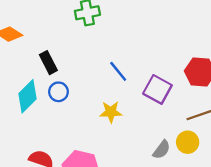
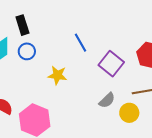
yellow star: (111, 112) -> (57, 75), moved
gray semicircle: (162, 150) -> (107, 100), moved

